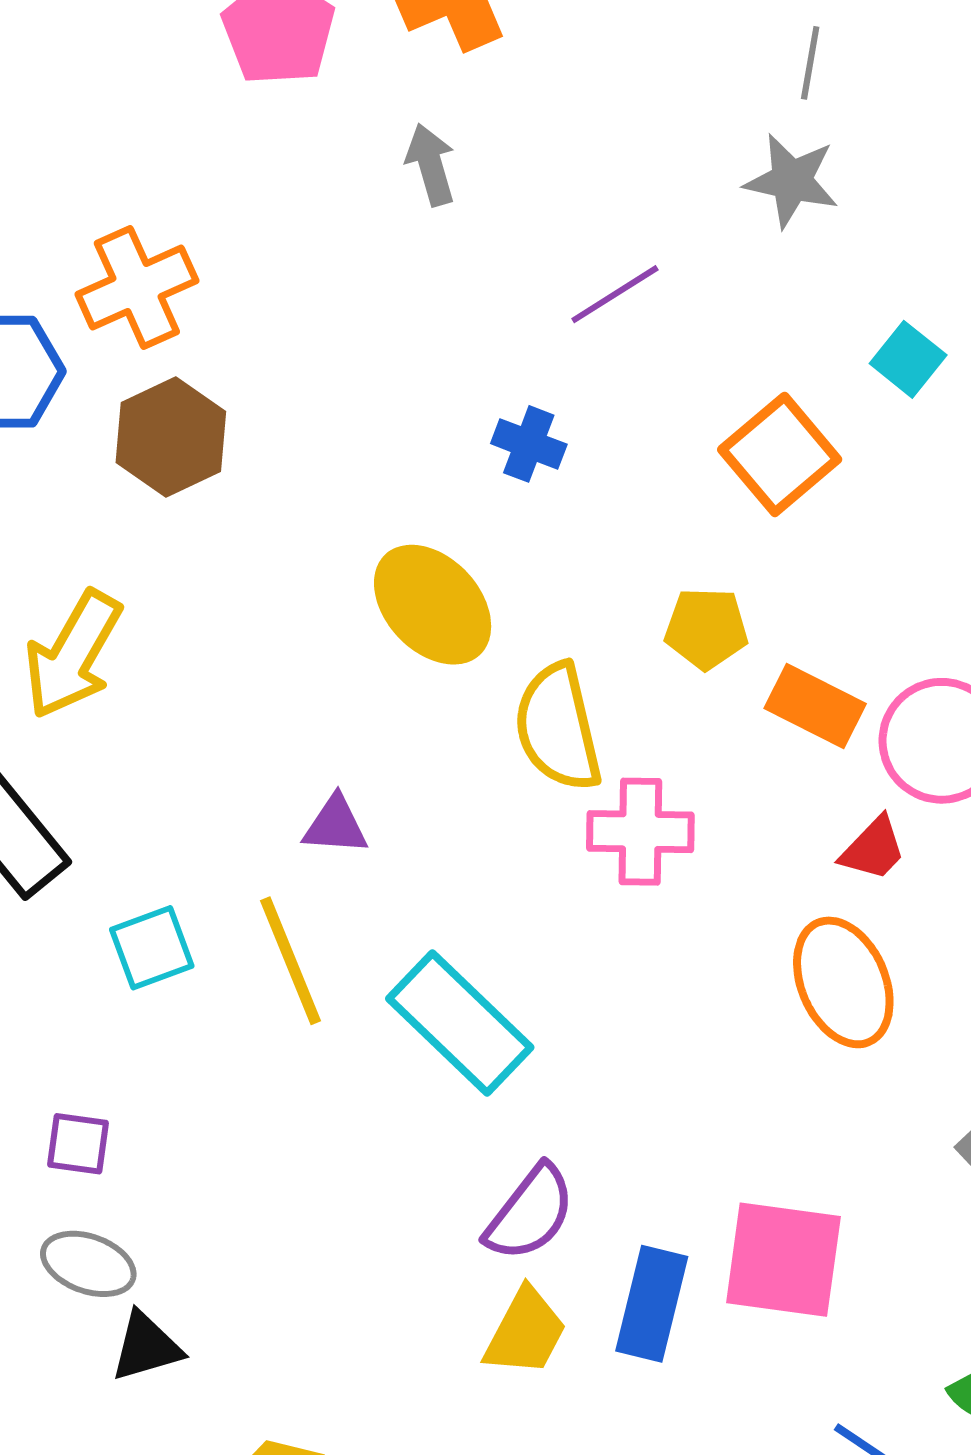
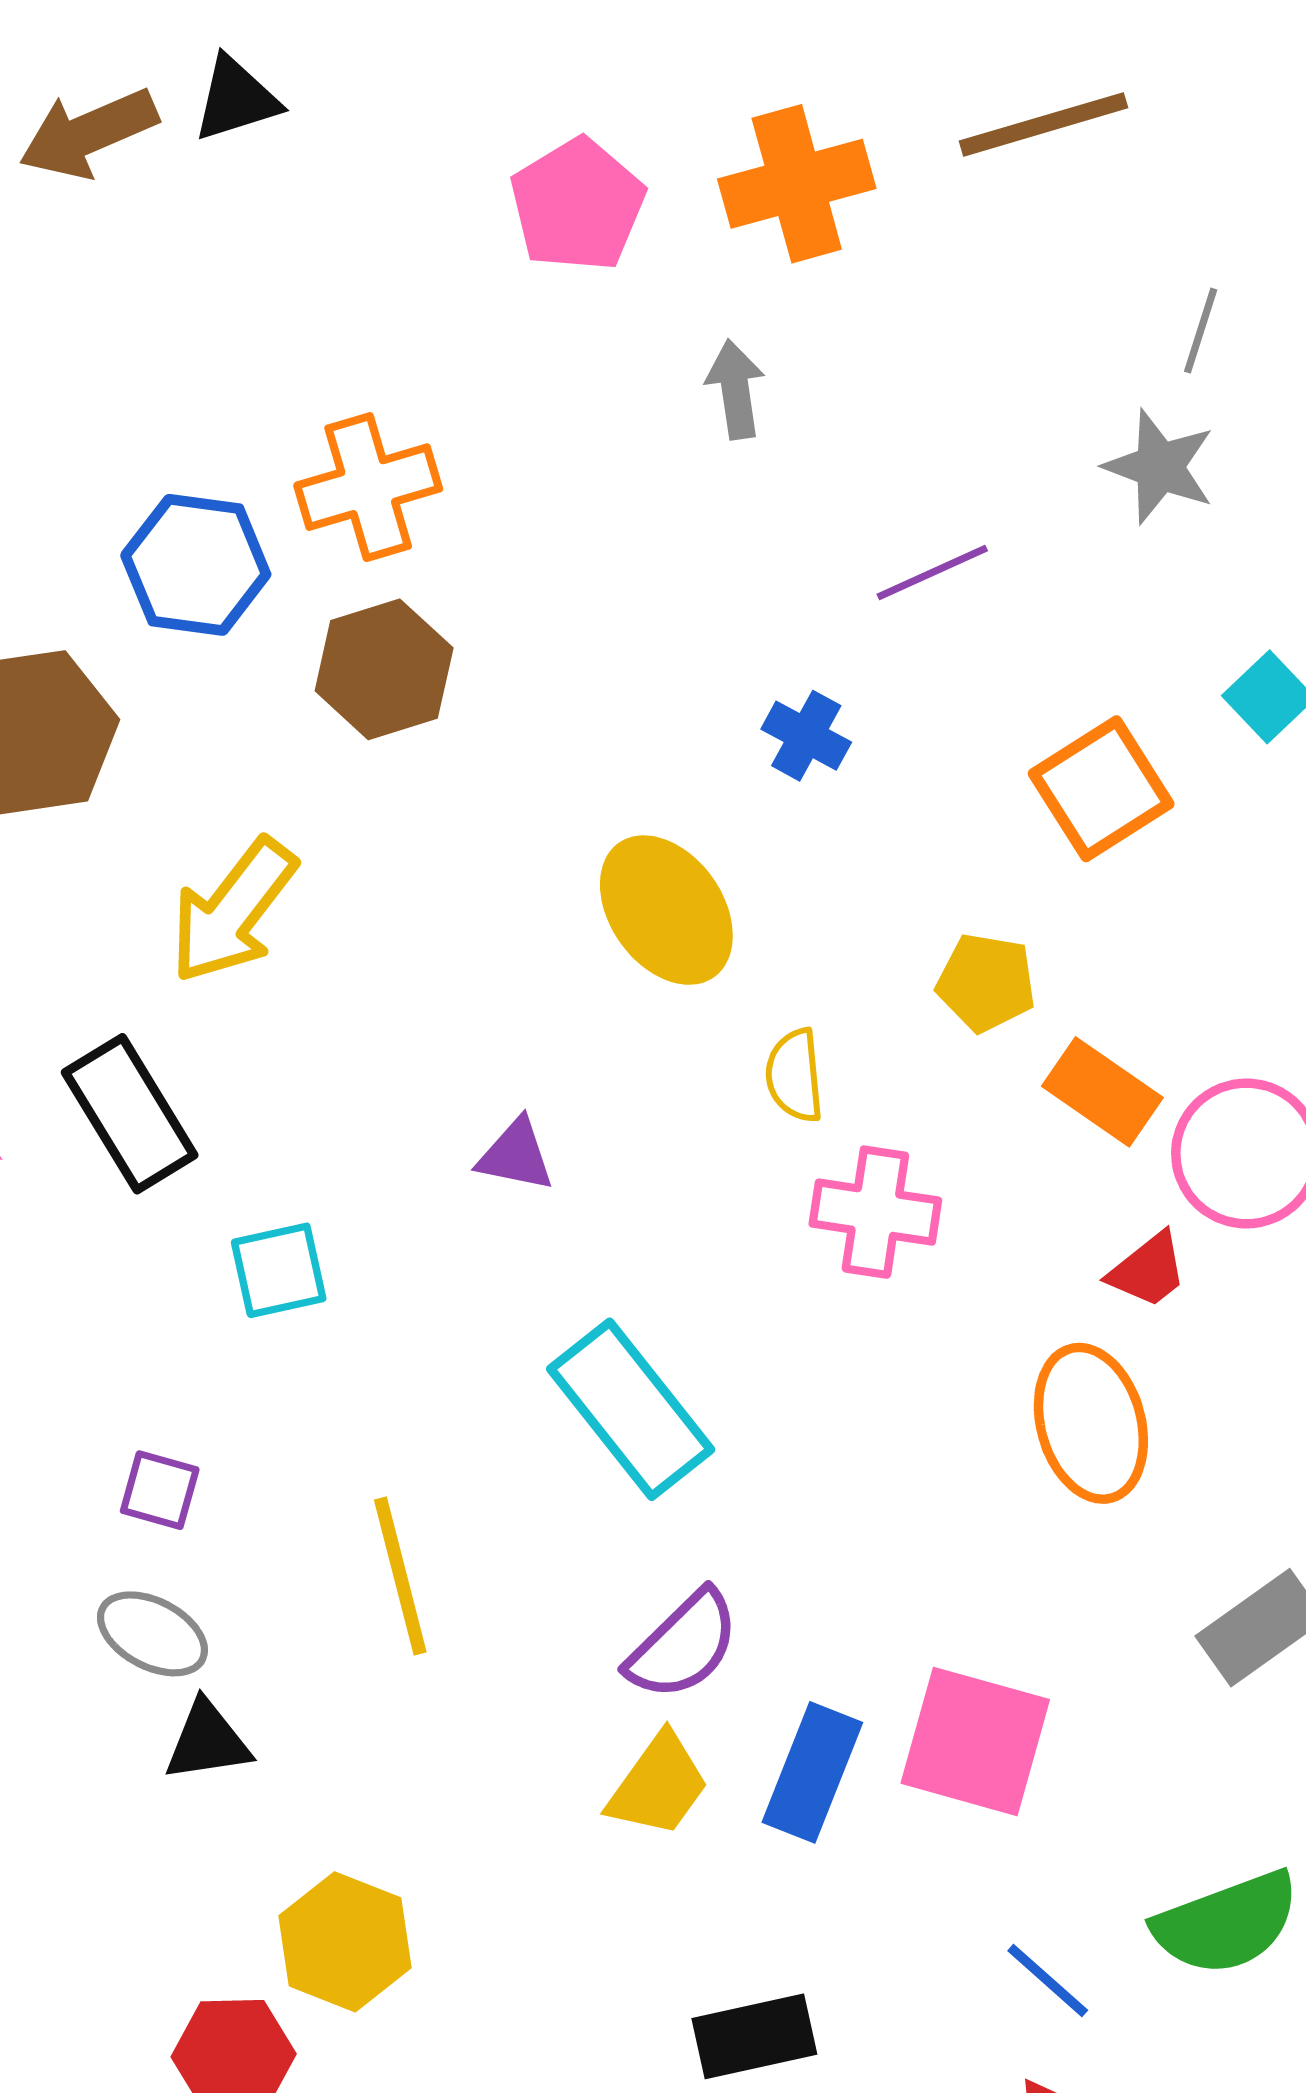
yellow semicircle: (558, 727) -> (795, 1076), size x0.6
yellow line: (291, 961) -> (400, 1576), moved

